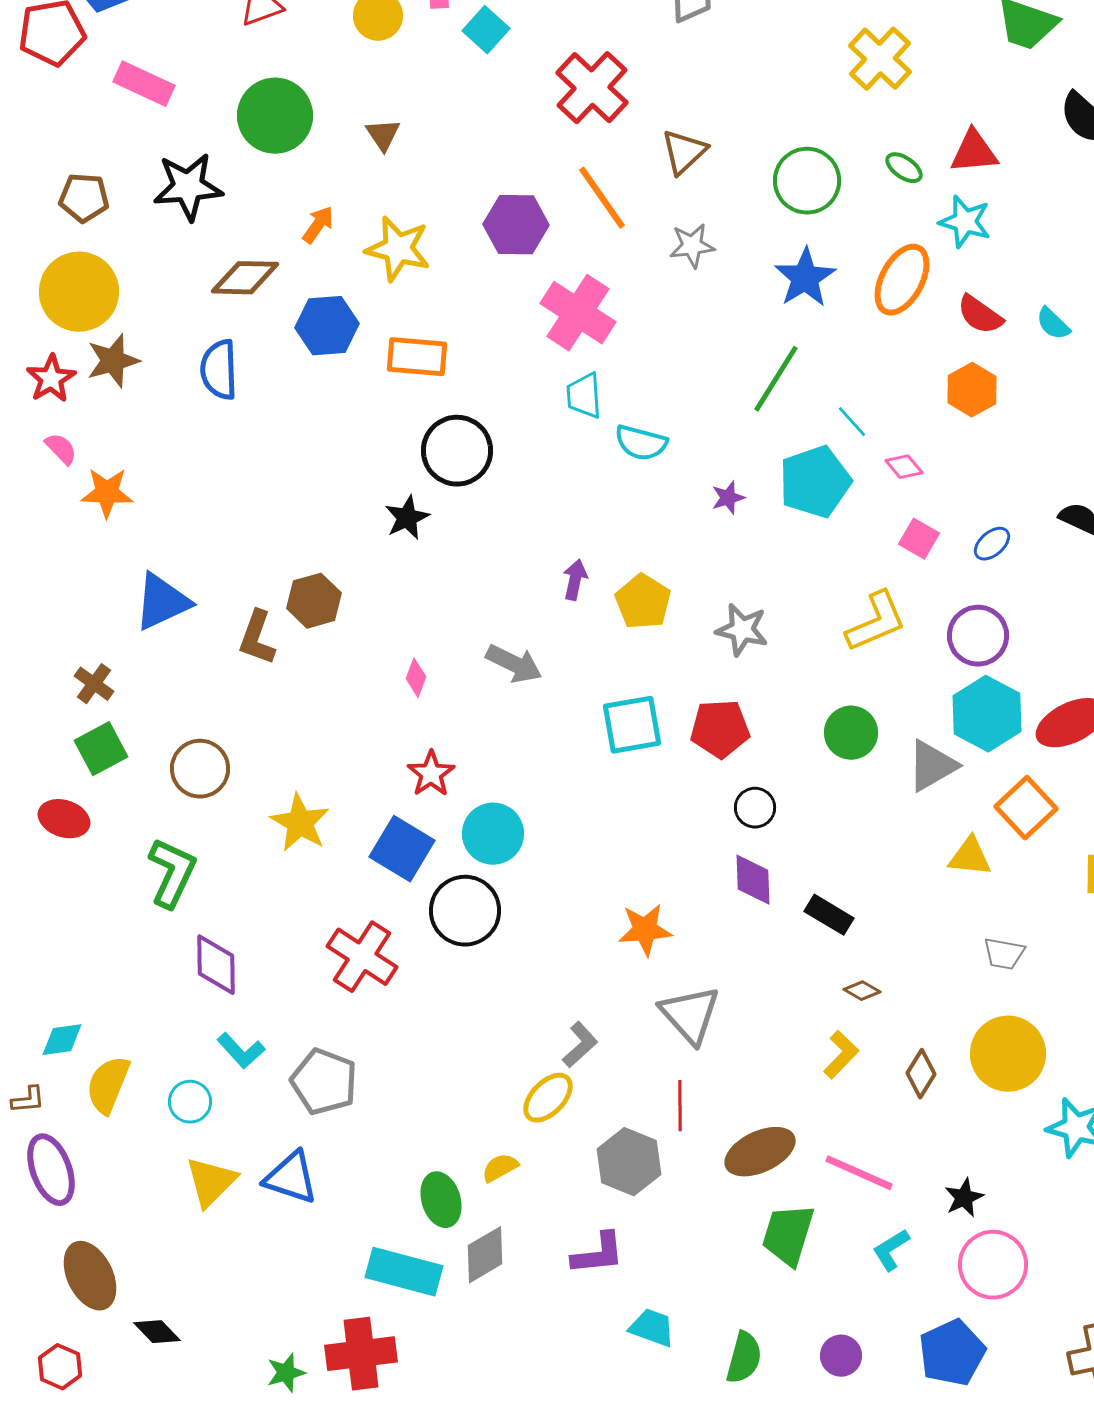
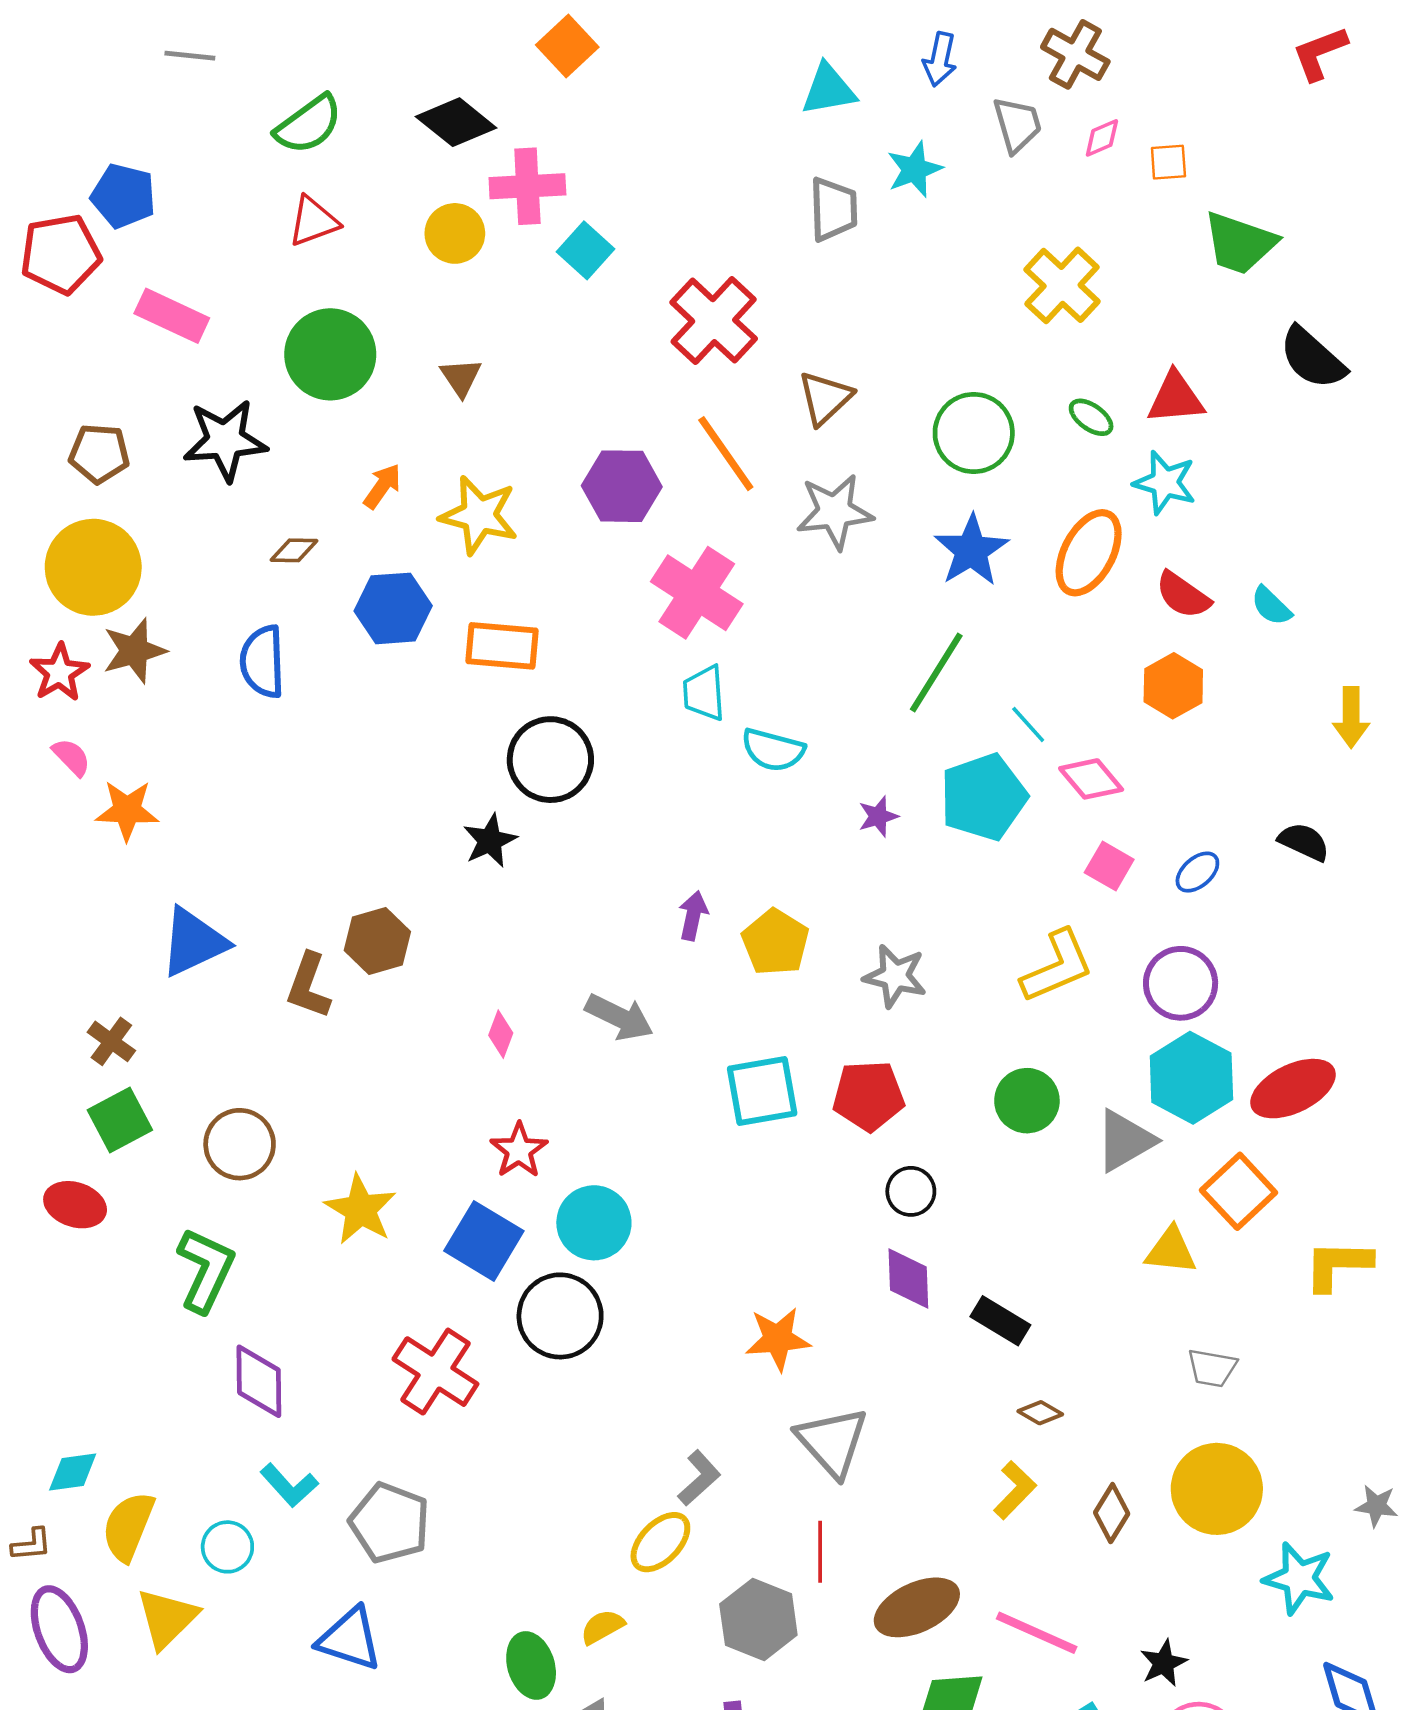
gray star: (692, 246) -> (835, 512), size x1.4
brown diamond: (245, 278) -> (294, 550), size x0.6
pink diamond: (904, 467) -> (1091, 779), size x1.4
yellow triangle: (211, 1182) -> (167, 1618), moved

